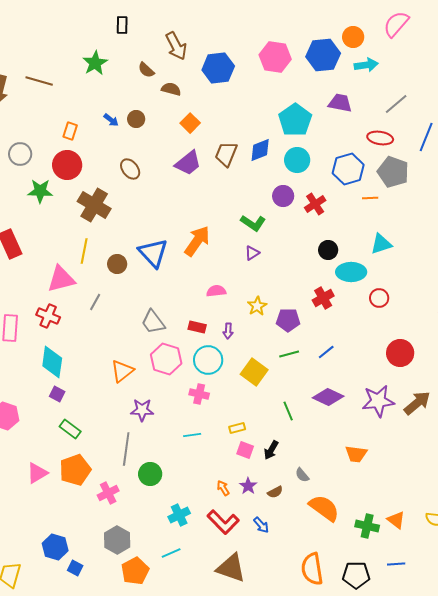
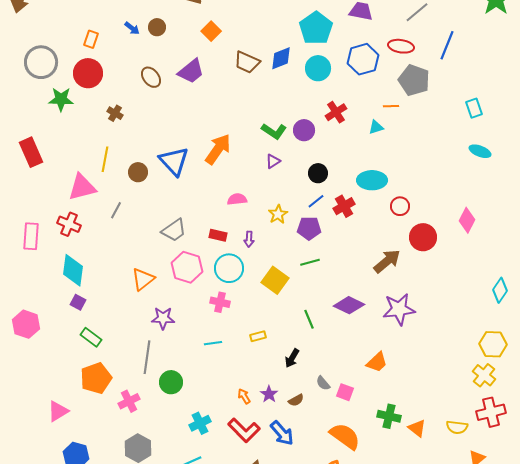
gray circle: (20, 154) -> (41, 62), size x1.4
brown trapezoid: (226, 154) -> (247, 62), turned -88
purple trapezoid: (188, 163) -> (191, 71), moved
blue hexagon: (348, 169) -> (363, 59), moved
purple circle: (283, 196) -> (304, 130), moved
brown cross: (94, 205) -> (115, 113), size x0.5
cyan triangle: (381, 244) -> (376, 127), moved, size x0.7
black circle: (328, 250) -> (318, 173), moved
gray trapezoid: (153, 322) -> (174, 230), turned -88
blue line: (326, 352) -> (316, 201), moved
red circle: (400, 353) -> (423, 237), moved
brown arrow: (417, 403) -> (387, 261), moved
pink square: (245, 450) -> (345, 392), moved
orange trapezoid: (356, 454) -> (377, 362), turned -50
pink triangle: (37, 473) -> (58, 411), moved
orange semicircle: (324, 508) -> (345, 436), moved
blue arrow: (261, 525) -> (282, 433), size x1.5
green cross: (367, 526) -> (389, 416), moved

